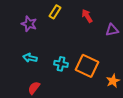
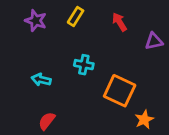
purple star: (29, 24) -> (36, 21), moved
cyan cross: (61, 64) -> (84, 65), moved
orange star: (113, 81) -> (144, 120), moved

